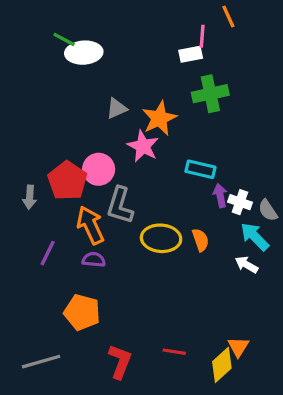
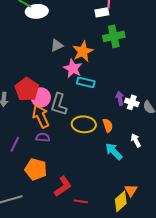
pink circle: (99, 169) -> (41, 97), moved
cyan rectangle: (200, 169) -> (86, 82), moved
cyan arrow: (255, 237) -> (114, 151), moved
purple line: (48, 253) -> (15, 144), moved
white arrow: (246, 265) -> (136, 140), turned 32
red line: (174, 352) -> (81, 201), moved
red L-shape: (120, 362) -> (63, 186), moved, turned 35

